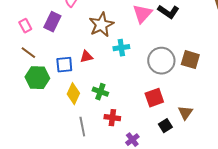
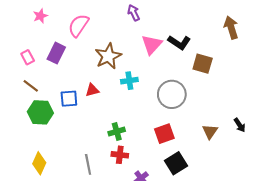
brown square: (190, 60) -> (203, 64), moved
green cross: (100, 92) -> (117, 131), moved, turned -35
yellow diamond: (73, 94) -> (39, 163), moved
brown triangle: (185, 113) -> (210, 131), moved
black square: (165, 126) -> (176, 163), size x1.5

